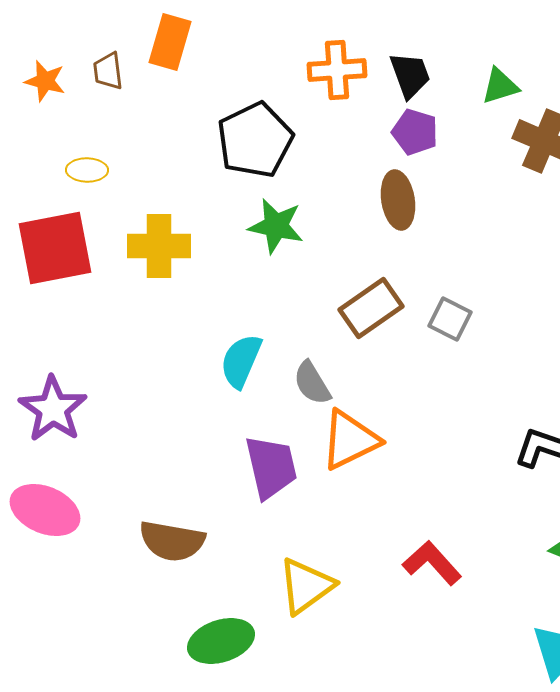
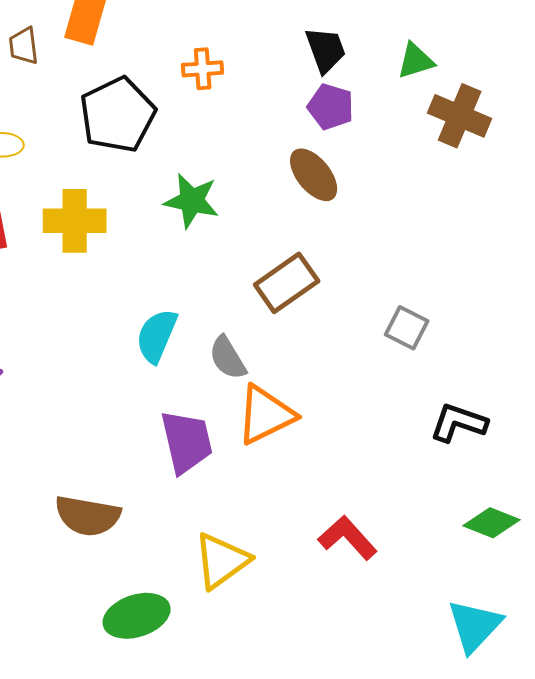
orange cross: (337, 70) -> (203, 69), moved, size x0.7
black pentagon: (255, 140) -> (118, 115), moved
brown ellipse: (398, 200) -> (314, 175), turned -30
gray square: (450, 319) -> (407, 328), moved

